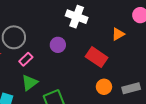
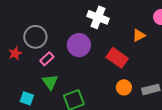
purple circle: (58, 45) -> (79, 45), size x1.5
green triangle: (29, 83) -> (50, 82), turned -30

